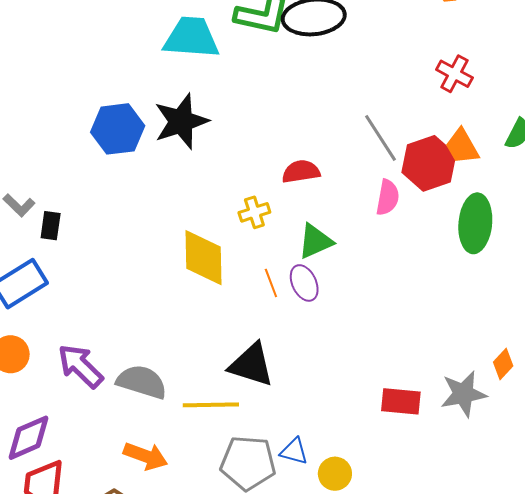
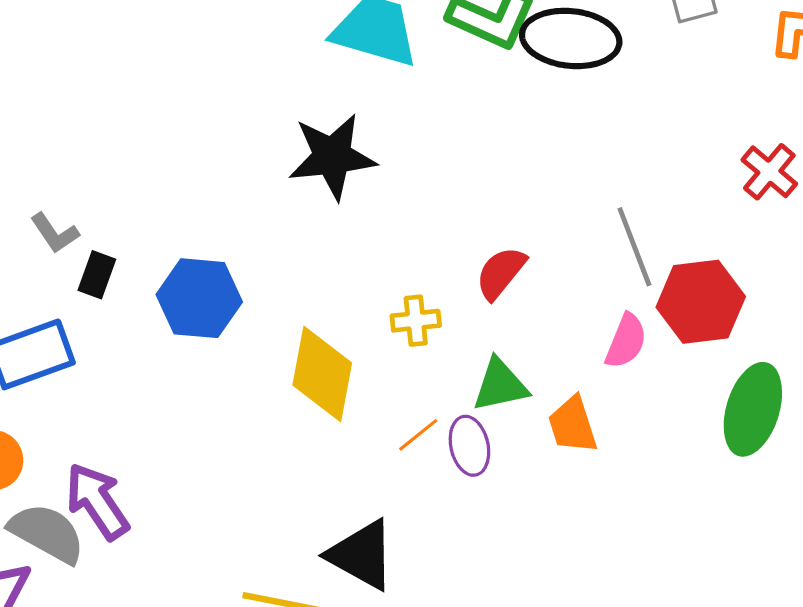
blue hexagon: (118, 129) -> (199, 298), moved
orange trapezoid: (462, 146) -> (573, 425), moved
red semicircle: (301, 172) -> (501, 273), turned -54
orange line: (271, 283) -> (418, 435), turned 60
gray semicircle: (142, 382) -> (47, 533), moved

